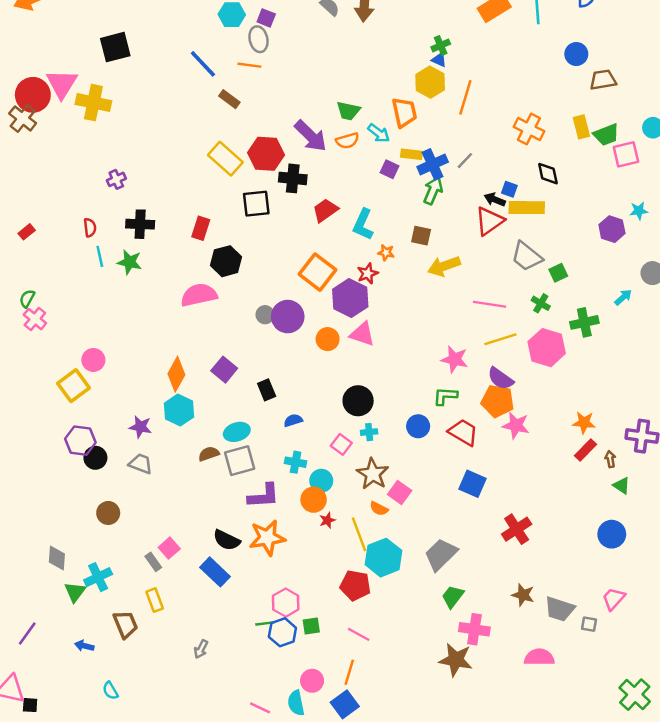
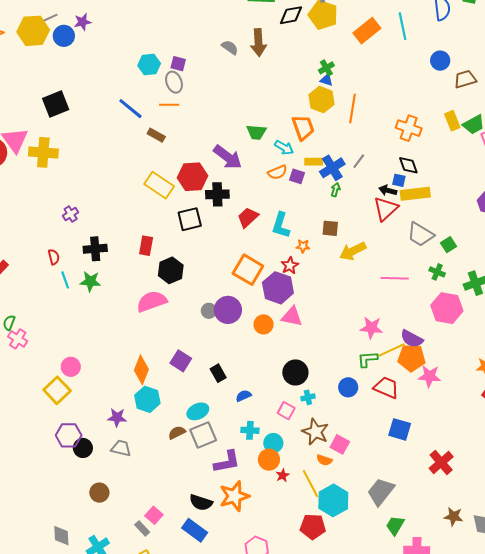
orange semicircle: (347, 141) -> (277, 172), moved
black diamond: (548, 174) -> (408, 165), moved
green arrow: (433, 191) -> (335, 190), size x0.6
yellow line: (500, 339) -> (392, 350), moved

